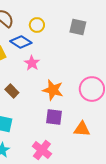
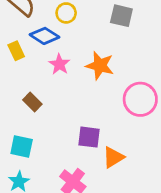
orange star: (53, 90) -> (100, 66), moved
orange triangle: (82, 129) -> (113, 157), moved, turned -36

